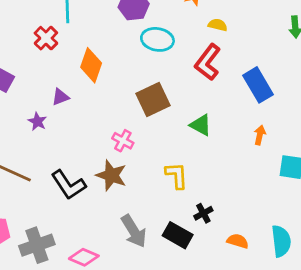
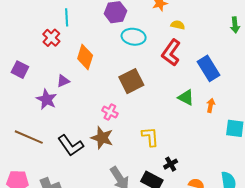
purple star: (37, 121) -> (47, 99), size x1.5
green triangle: (201, 125) -> (186, 97), moved

